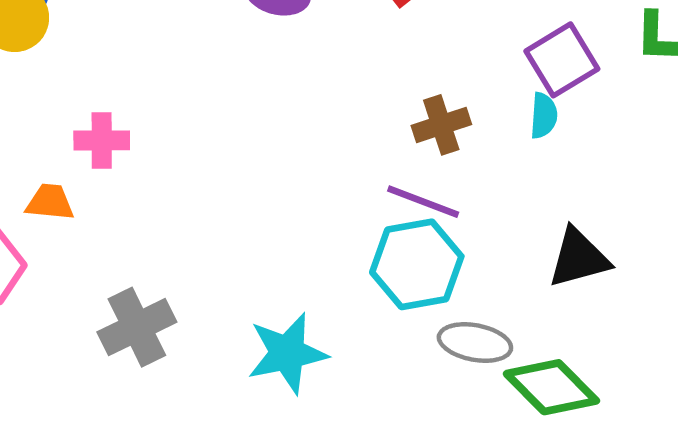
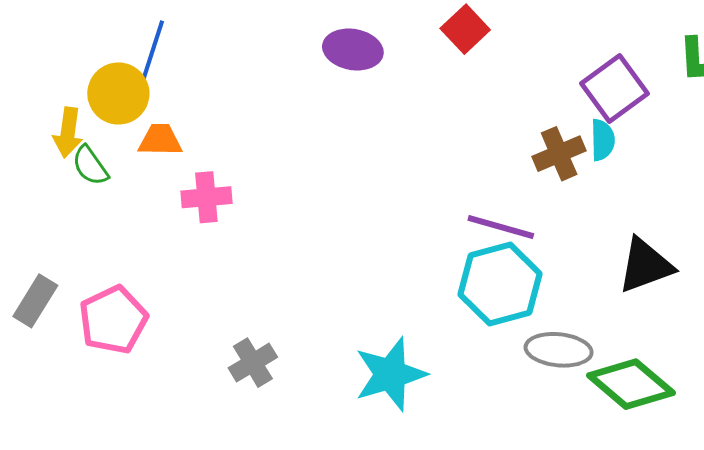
brown cross: (441, 125) -> (559, 154), moved
orange trapezoid: (50, 202) -> (160, 140), moved
gray cross: (137, 327) -> (253, 363), size x0.7

